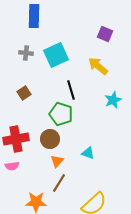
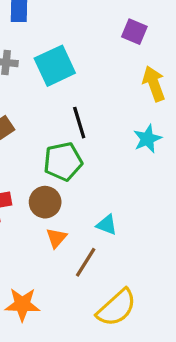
yellow arrow: (98, 66) -> (154, 84), moved, turned 30
green pentagon: (61, 114) -> (63, 162), turned -30
brown line: (59, 183) -> (86, 262), moved

